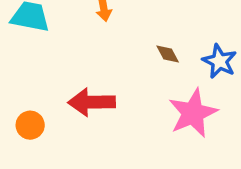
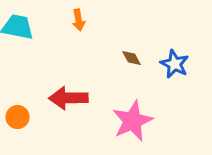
pink star: (193, 113) -> (132, 121), moved

